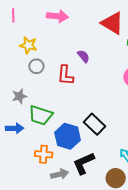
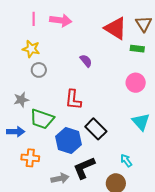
pink line: (13, 15) -> (34, 19), moved
red L-shape: (65, 75) -> (73, 100), moved
orange cross: (44, 154) -> (30, 158), moved

